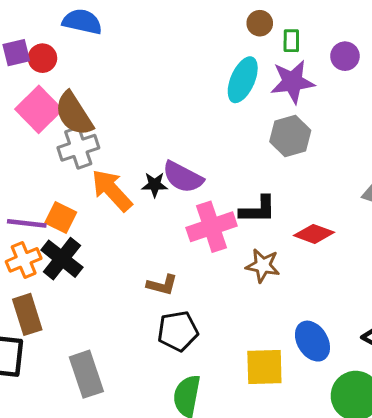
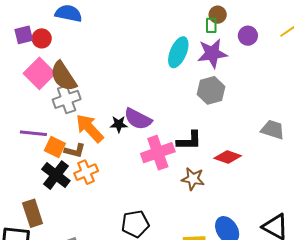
brown circle: (260, 23) -> (218, 15), moved
purple line: (27, 223) -> (33, 133), moved
orange cross: (24, 260) -> (86, 172), moved
brown L-shape: (162, 285) -> (75, 151), moved

